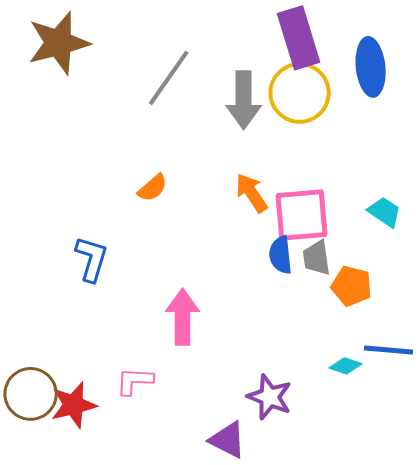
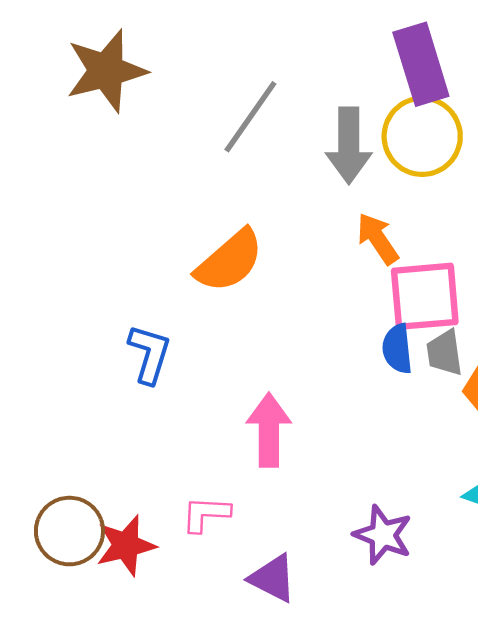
orange semicircle: (153, 188) -> (229, 261), size x1.8
orange arrow: (252, 193) -> (378, 239), moved
purple triangle: (228, 440) -> (273, 578), moved

